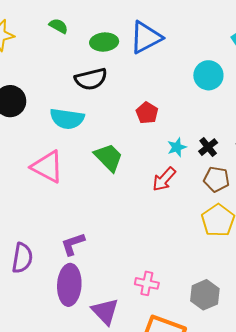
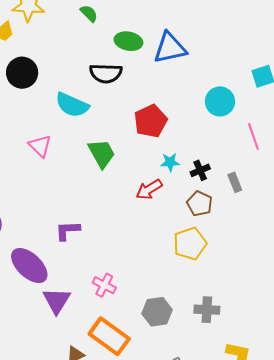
red pentagon: (147, 113) -> (151, 121), size x1.5
pink triangle: (47, 167) -> (40, 146), size x0.7
purple L-shape: (73, 244) -> (68, 231), moved
purple ellipse: (69, 285) -> (29, 266), turned -66

